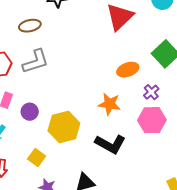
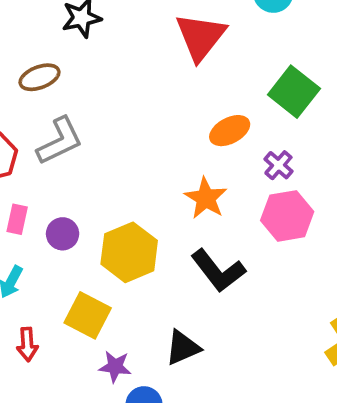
orange star: (110, 104) -> (206, 198), turned 30
black L-shape: (110, 144) -> (218, 271), turned 32
yellow square: (37, 158) -> (88, 315), size x1.4

